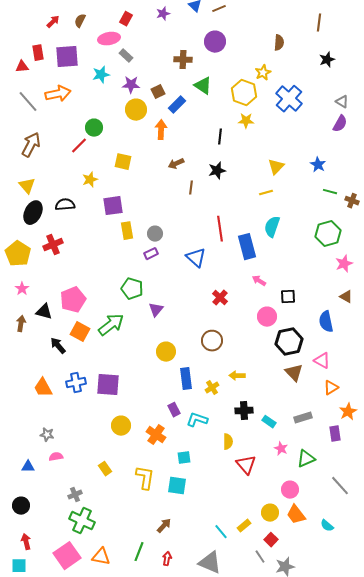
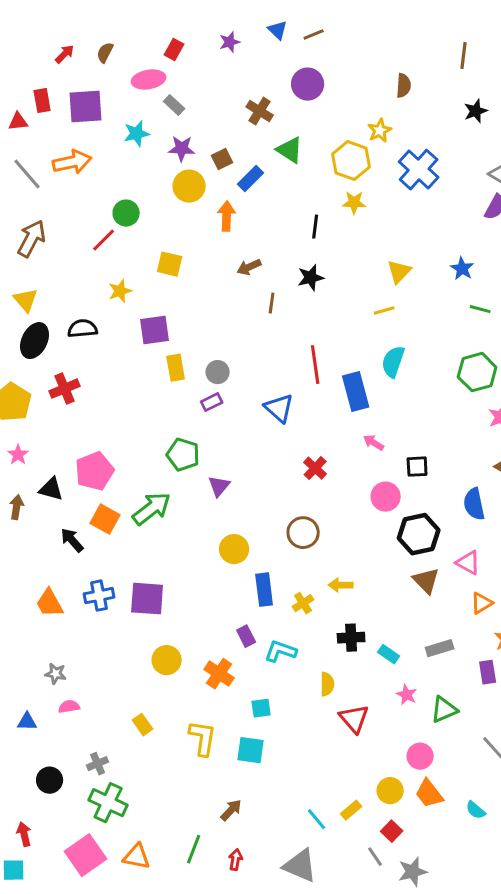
brown cross: (183, 60) -> (260, 111), turned 30
black circle: (21, 506) -> (50, 780), moved

